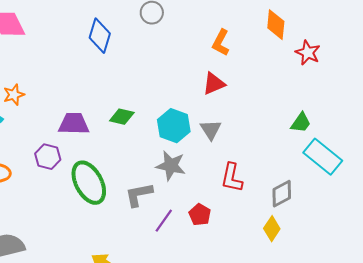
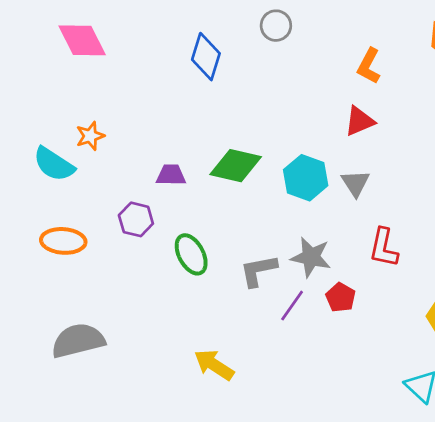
green diamond: (122, 117) -> (236, 166), size x1.5
purple trapezoid: (74, 124) -> (171, 175), size x0.7
gray star: (171, 166) -> (311, 257), moved
green ellipse: (89, 183) -> (191, 254), size x0.7

